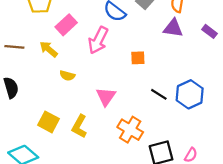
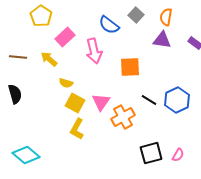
pink arrow: (98, 40) -> (94, 51), turned -40
orange square: (138, 58) -> (130, 67), size x1.5
yellow square: (49, 122) -> (75, 103), moved
orange cross: (130, 130) -> (123, 117), moved, turned 30

